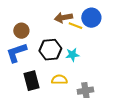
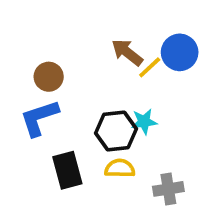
brown arrow: (63, 18) -> (127, 52), turned 48
yellow line: (75, 26) -> (150, 67), turned -64
black hexagon: (50, 50) -> (116, 131), moved

